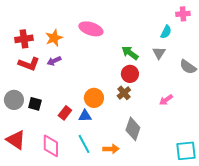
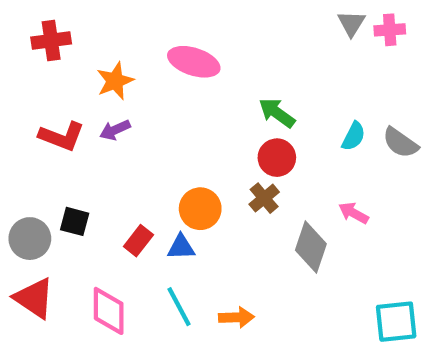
cyan semicircle: (166, 32) -> (354, 136), moved
red cross: (24, 39) -> (51, 40), moved
gray triangle: (159, 53) -> (351, 23), moved
gray circle: (14, 100) -> (30, 239), moved
pink arrow: (166, 100) -> (354, 213), turned 64
gray diamond: (133, 129) -> (311, 247), moved

